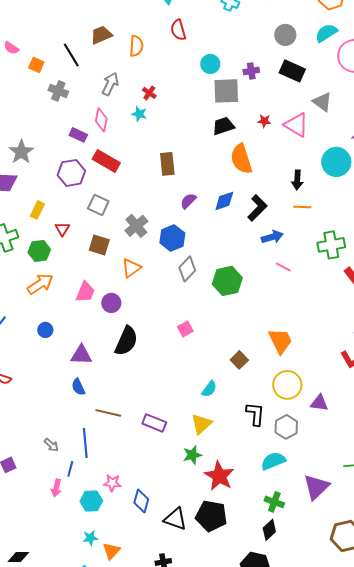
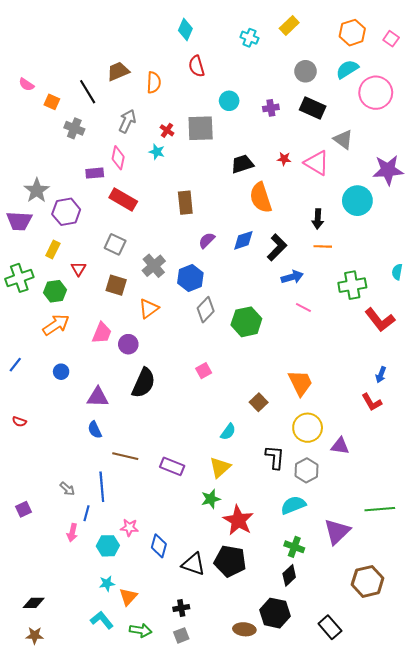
gray square: (226, 91) -> (201, 128), moved
purple rectangle: (78, 135) -> (95, 173), turned -30
purple hexagon: (71, 173) -> (66, 212), moved

